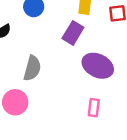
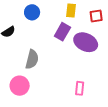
purple ellipse: (98, 66) -> (86, 42), moved

